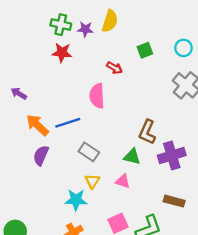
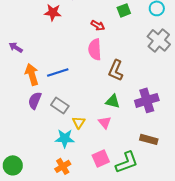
pink semicircle: (97, 96) -> (95, 49), moved
orange arrow: (37, 125) -> (32, 74), turned 30
brown L-shape: (147, 132) -> (116, 70), moved
gray rectangle: (89, 152) -> (60, 105), moved
pink triangle: (123, 181) -> (105, 122), turned 32

